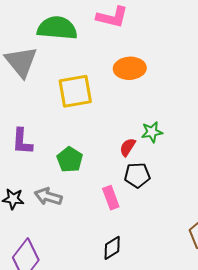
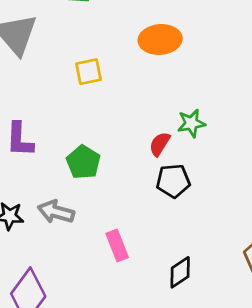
yellow square: (75, 91) -> (89, 72), size x0.6
pink rectangle: (111, 198) -> (117, 246), moved
black diamond: (112, 248) -> (180, 272), moved

